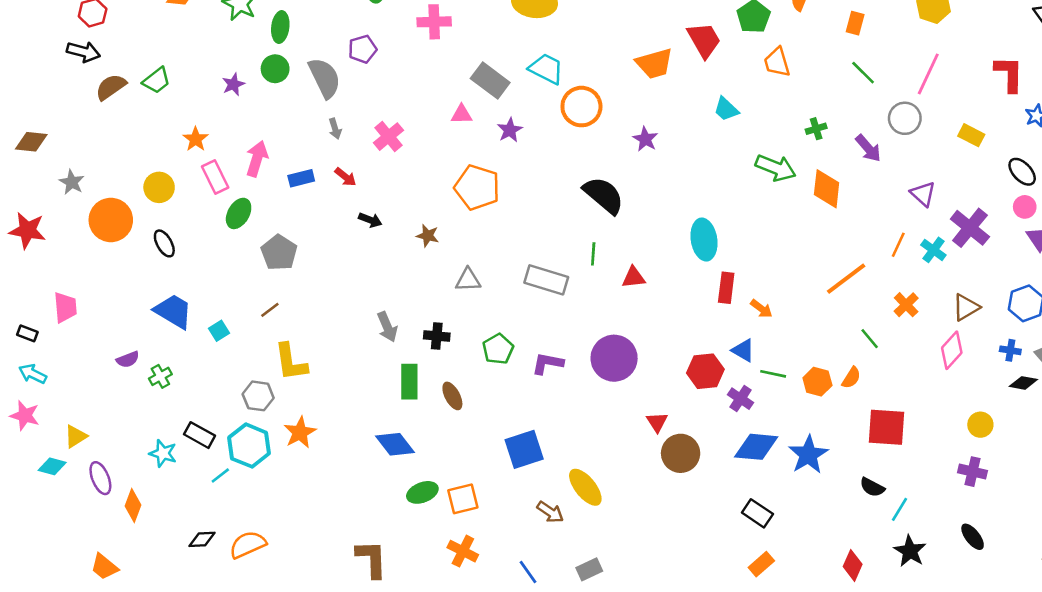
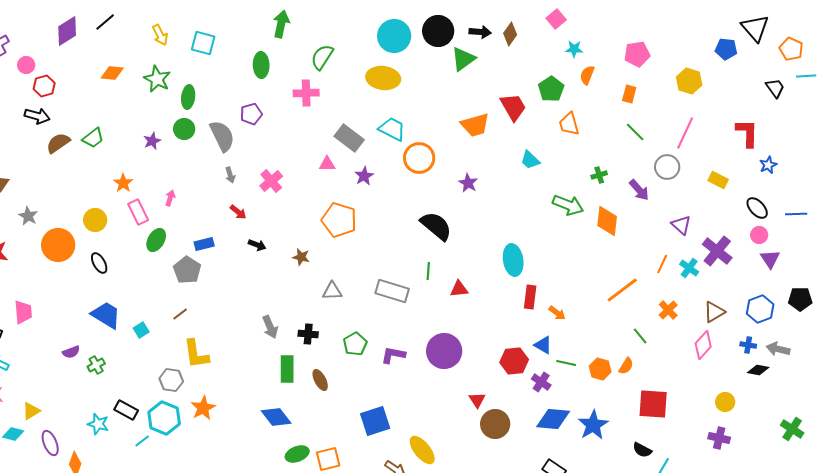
pink arrow: (257, 159) -> (170, 198), size x0.6
blue rectangle: (301, 178) -> (204, 244), moved

